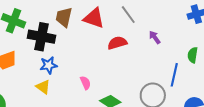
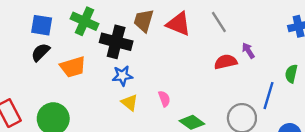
red semicircle: (117, 43) -> (226, 62), moved
yellow triangle: (43, 87) -> (130, 103), moved

